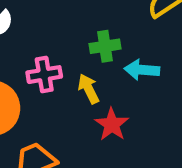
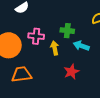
red star: (112, 124) -> (71, 72), moved

